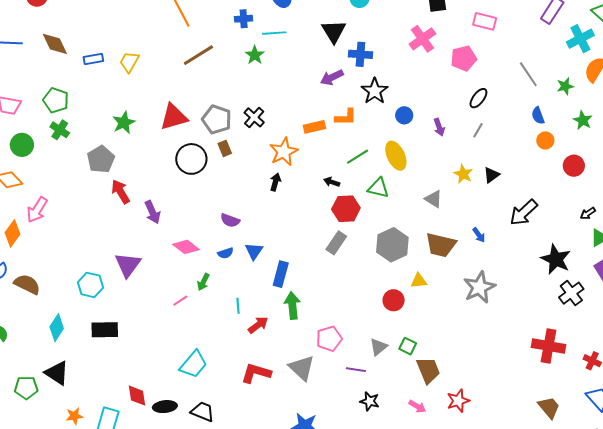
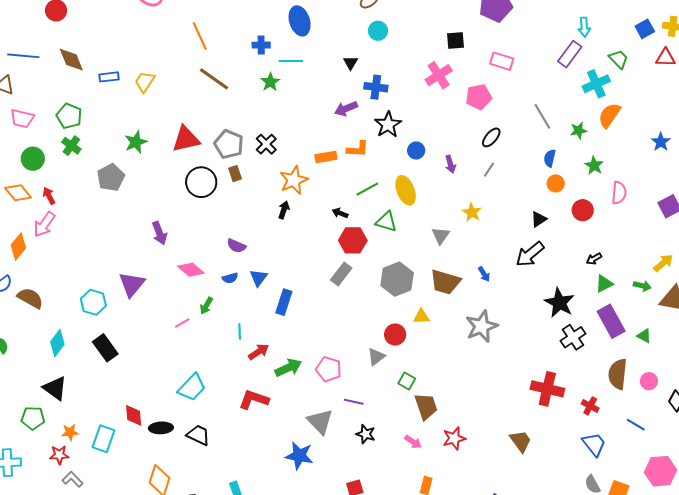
black triangle: (334, 31) -> (350, 63), size x0.6
brown line: (198, 55) -> (214, 79), turned 64
blue semicircle: (538, 116) -> (550, 158), turned 30
black triangle: (491, 175) -> (539, 219), moved
red arrow: (121, 192) -> (49, 196), moved, size x0.7
gray triangle: (434, 199) -> (441, 236), turned 30
green arrow: (292, 306) -> (288, 368), moved, turned 68
black rectangle: (105, 330) -> (105, 348), turned 52
pink pentagon: (329, 339) -> (329, 369), turned 30
gray triangle: (378, 347) -> (376, 357), moved
gray triangle: (302, 368) -> (320, 422), moved
green pentagon: (26, 388) -> (33, 418), moved
brown trapezoid: (549, 407) -> (521, 441), moved

